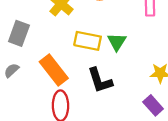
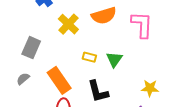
yellow rectangle: (88, 41) -> (89, 57), size x0.6

